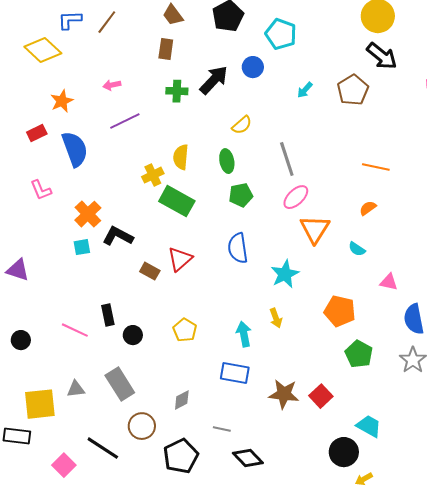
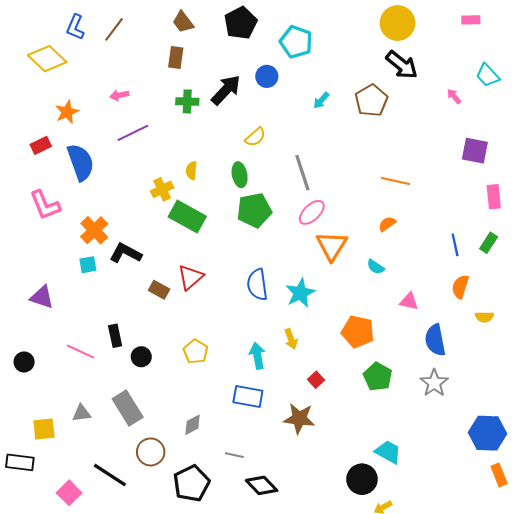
blue L-shape: (70, 20) -> (75, 27), turned -65
yellow semicircle: (181, 157) -> (191, 171), size x0.7
pink L-shape: (41, 190) -> (45, 205), size x1.4
green pentagon: (241, 195) -> (254, 210), size x1.4
blue semicircle: (238, 248) -> (257, 285), moved
purple triangle: (18, 270) -> (42, 297), moved
red square: (321, 396) -> (316, 380), moved, size x0.7
yellow square: (40, 404) -> (44, 429), size x0.7

